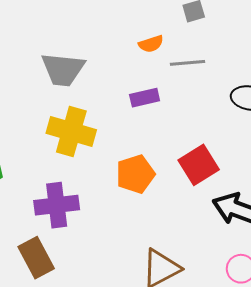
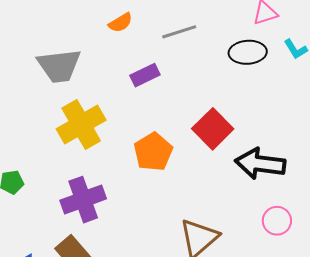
orange semicircle: (151, 44) -> (120, 23), moved
yellow cross: (71, 132) -> (81, 124), turned -33

